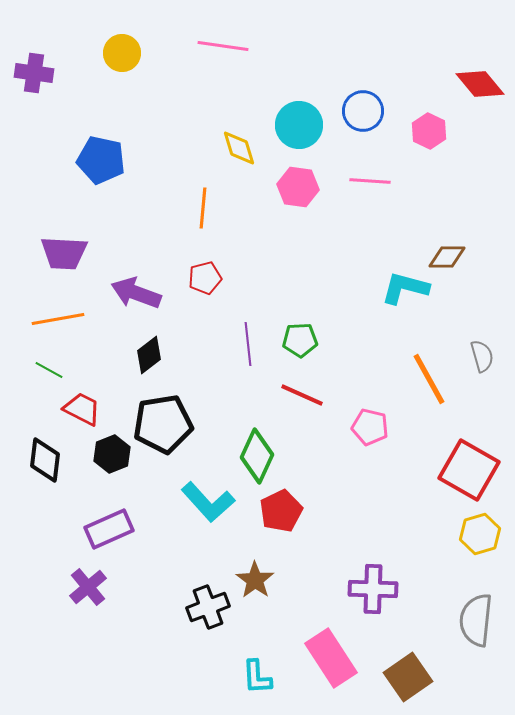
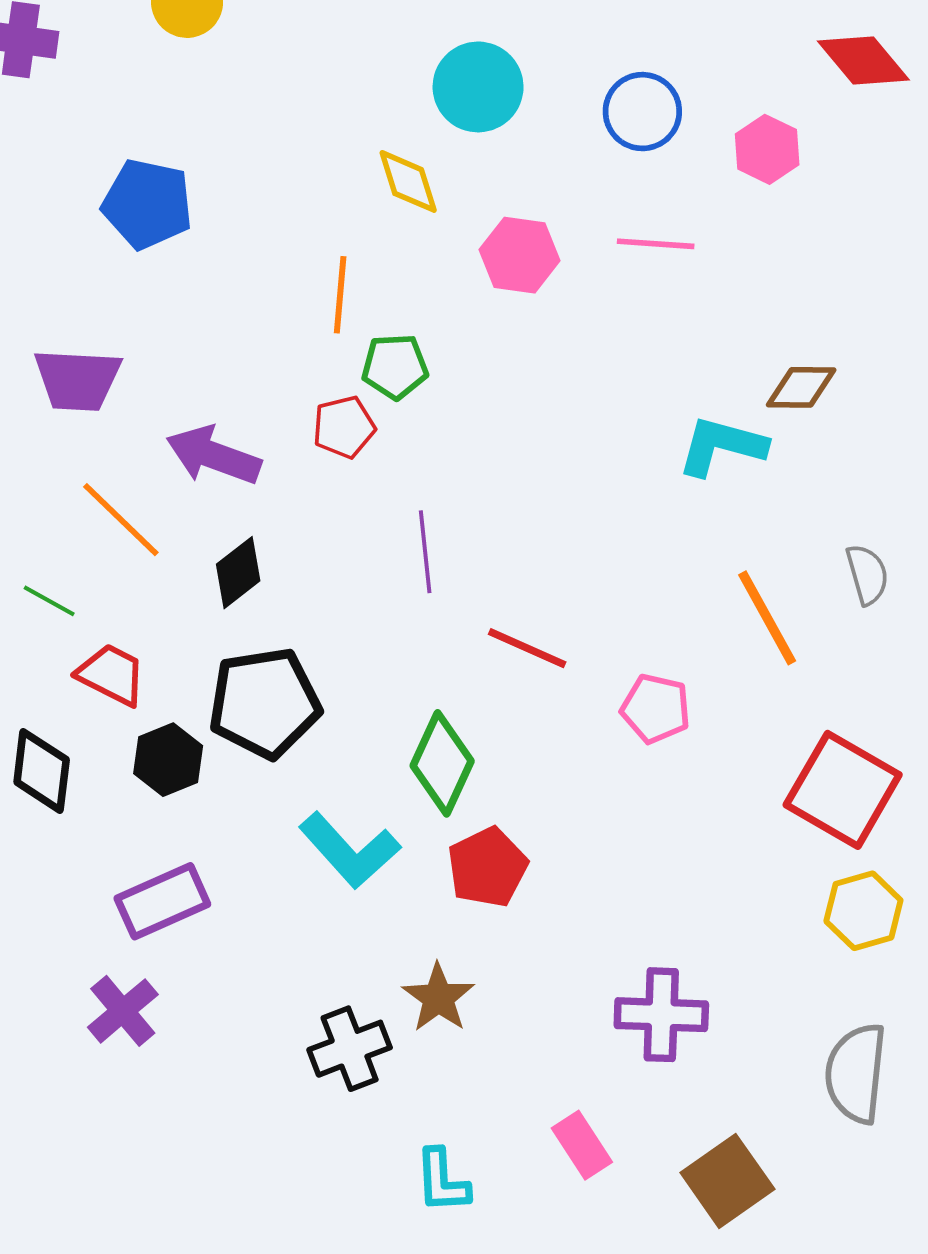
cyan circle: (299, 125) -> (478, 87), moved
orange line: (58, 319) -> (121, 520), moved, turned 54
green pentagon: (300, 340) -> (395, 367), moved
pink rectangle: (331, 658) -> (582, 1145), size x0.6

